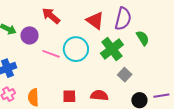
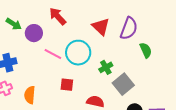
green cross: (112, 49) -> (106, 67), moved, size x0.6
gray square: (125, 75) -> (123, 84), size x1.5
red square: (69, 96) -> (67, 85), moved

